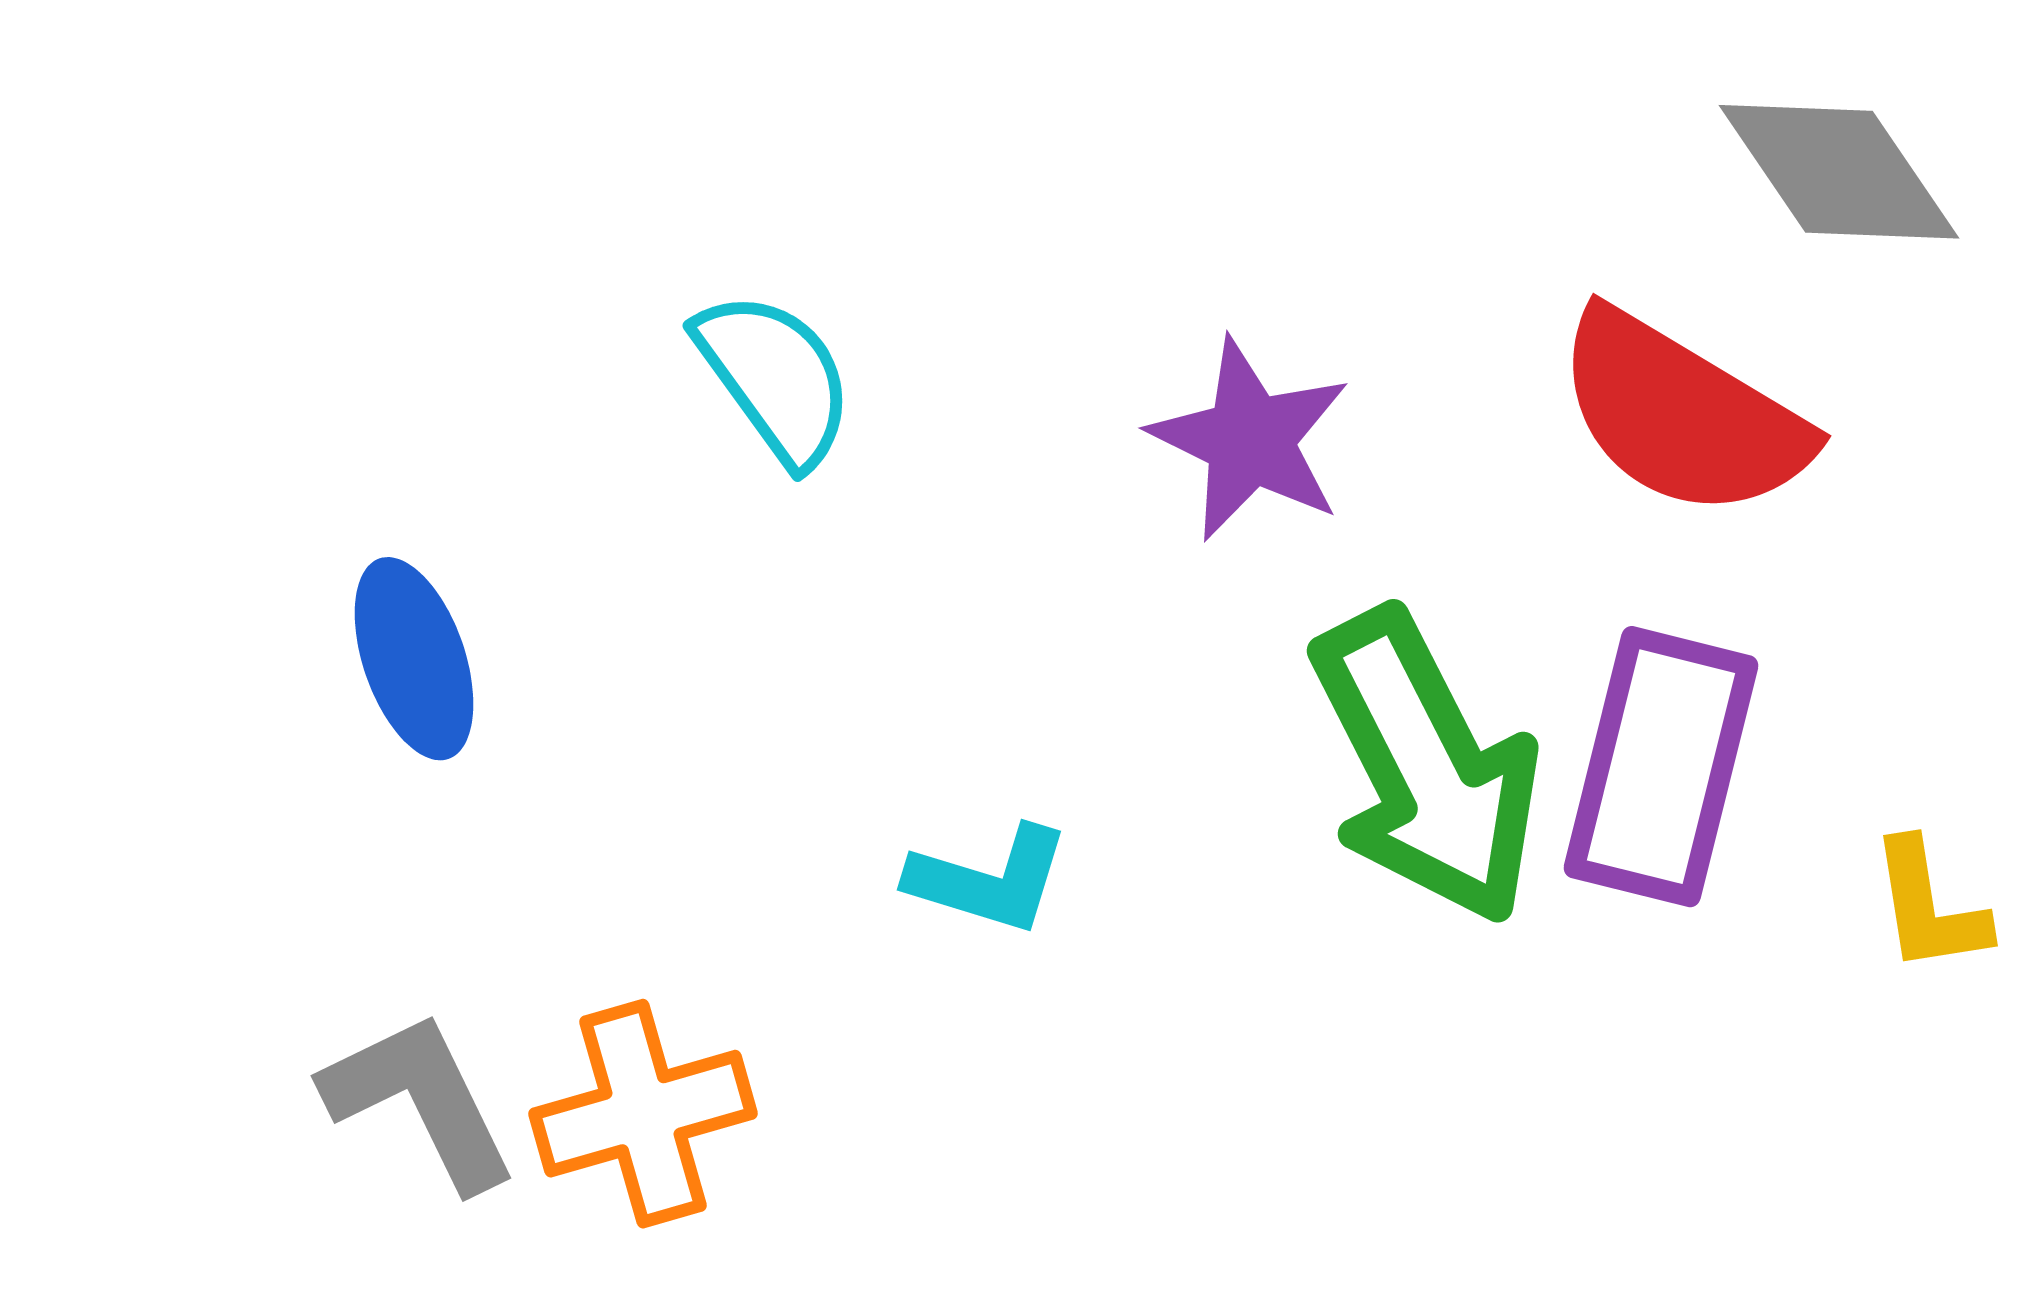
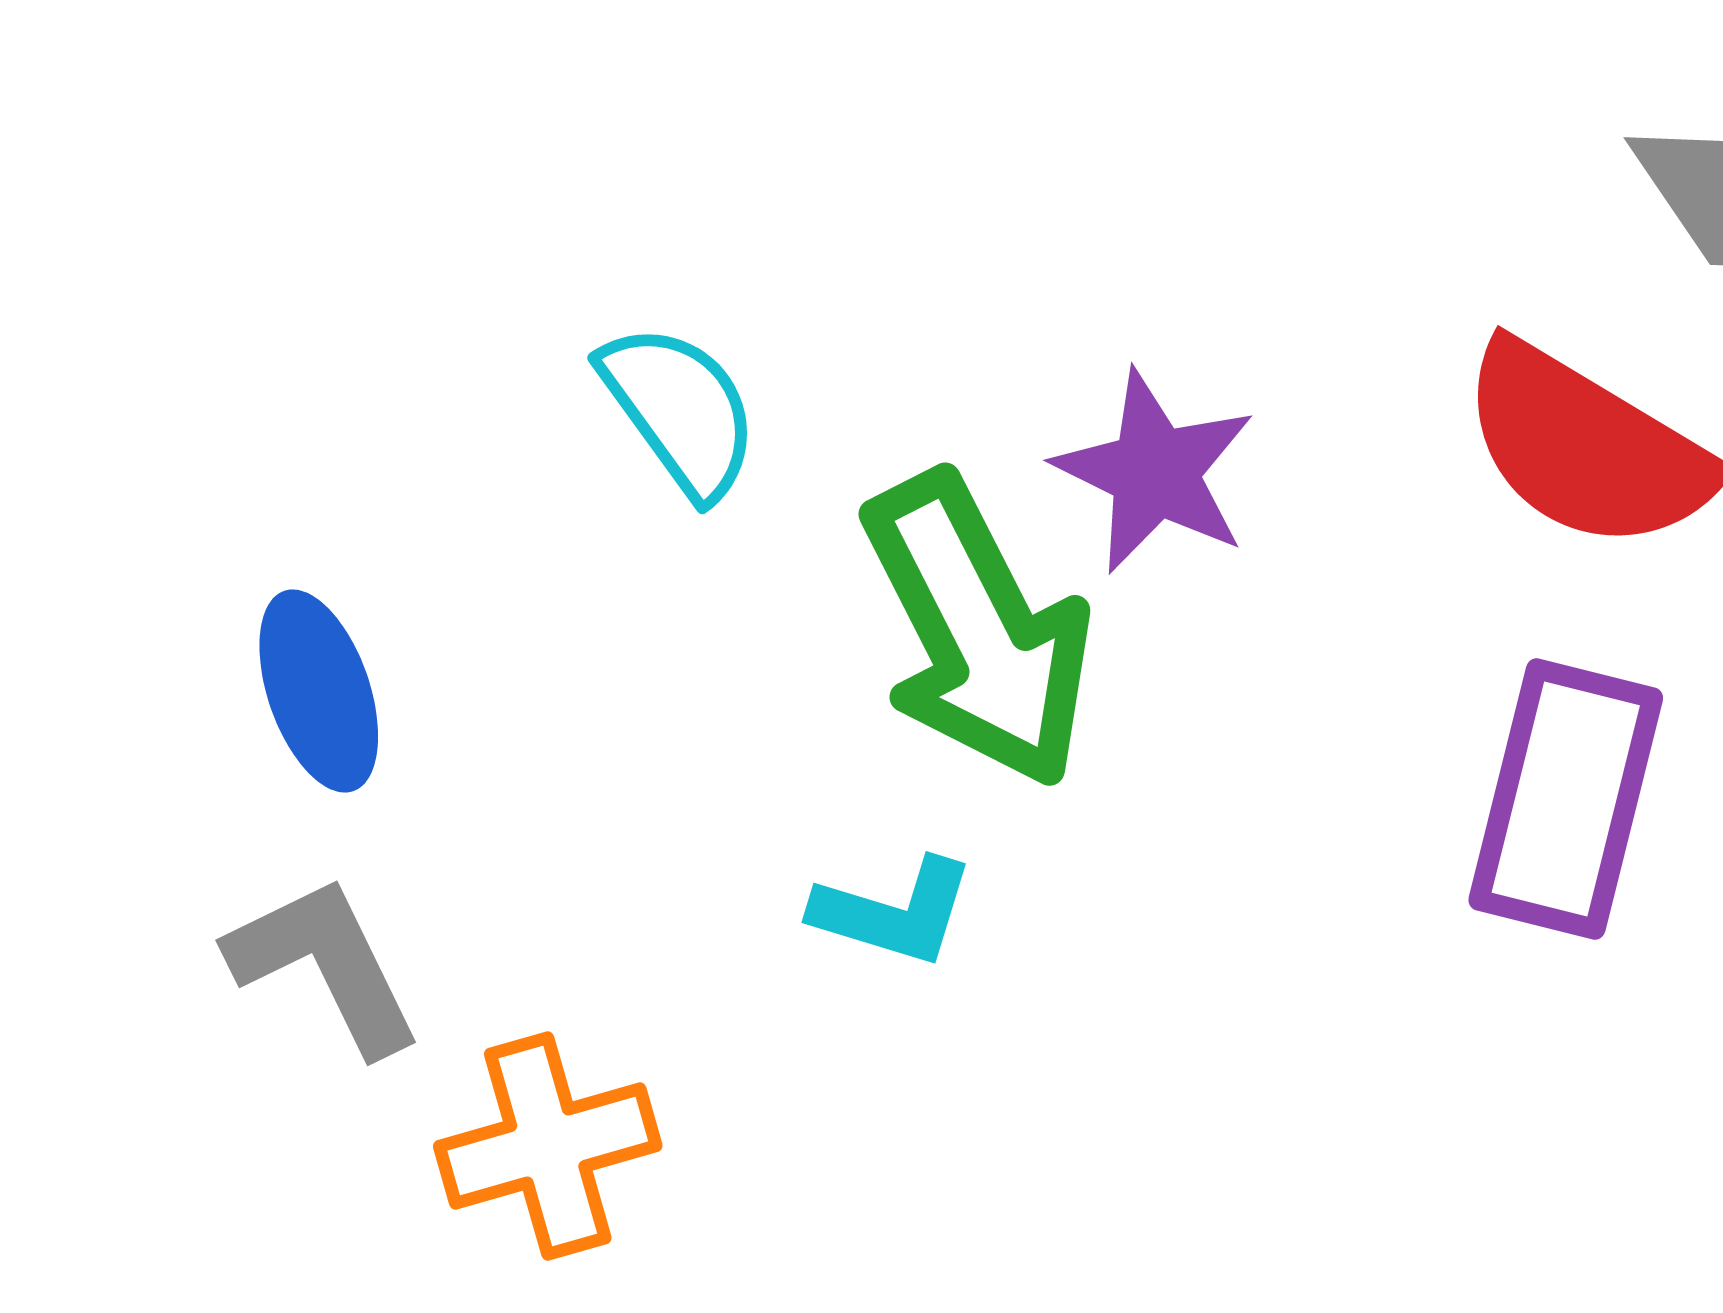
green arrow: (1426, 767) -> (978, 630), moved
gray L-shape: (420, 1101) -> (325, 965), moved

